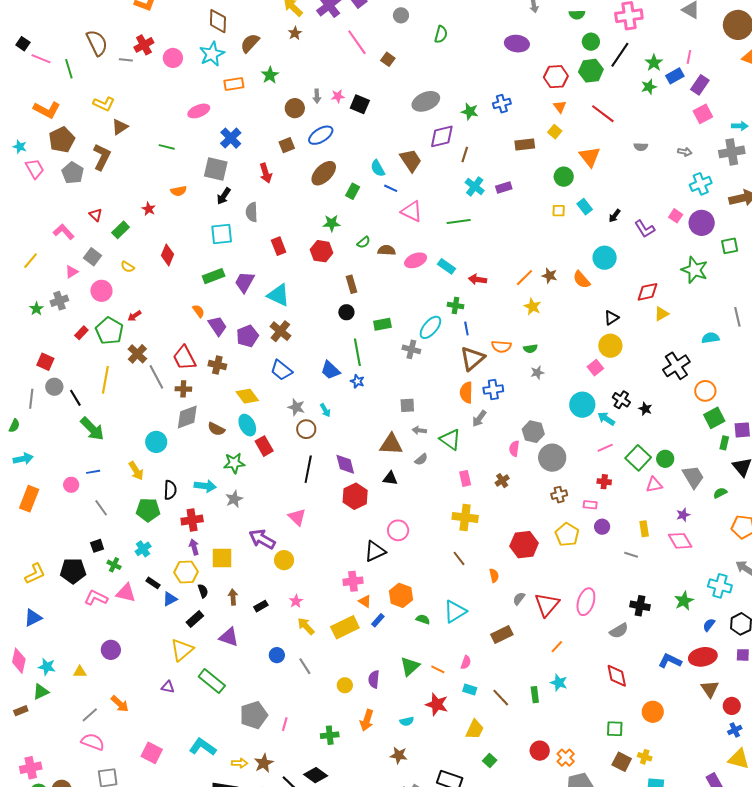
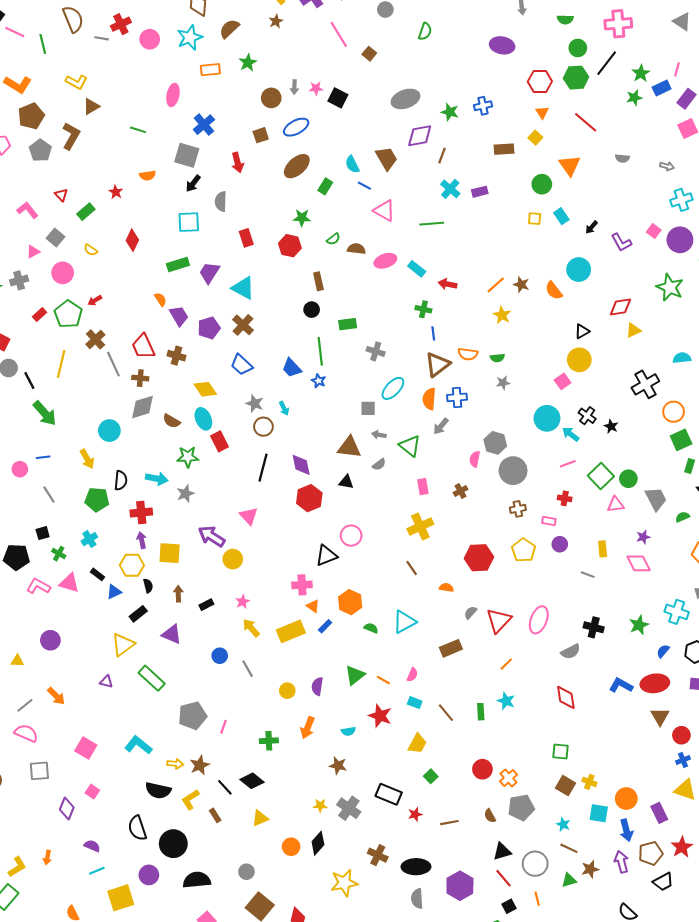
pink ellipse: (199, 111) -> (173, 95), turned -60
cyan ellipse: (430, 327) -> (393, 388), moved
yellow cross: (465, 517) -> (420, 526), turned -35
orange semicircle: (494, 576) -> (446, 588), turned -72
orange circle: (653, 712) -> (626, 799), moved

